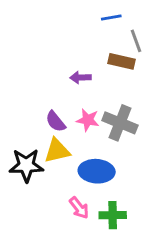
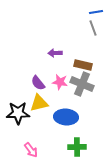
blue line: (111, 18) -> (96, 12), moved
brown rectangle: (121, 61) -> (83, 65), moved
pink arrow: (79, 208) -> (31, 150), moved

